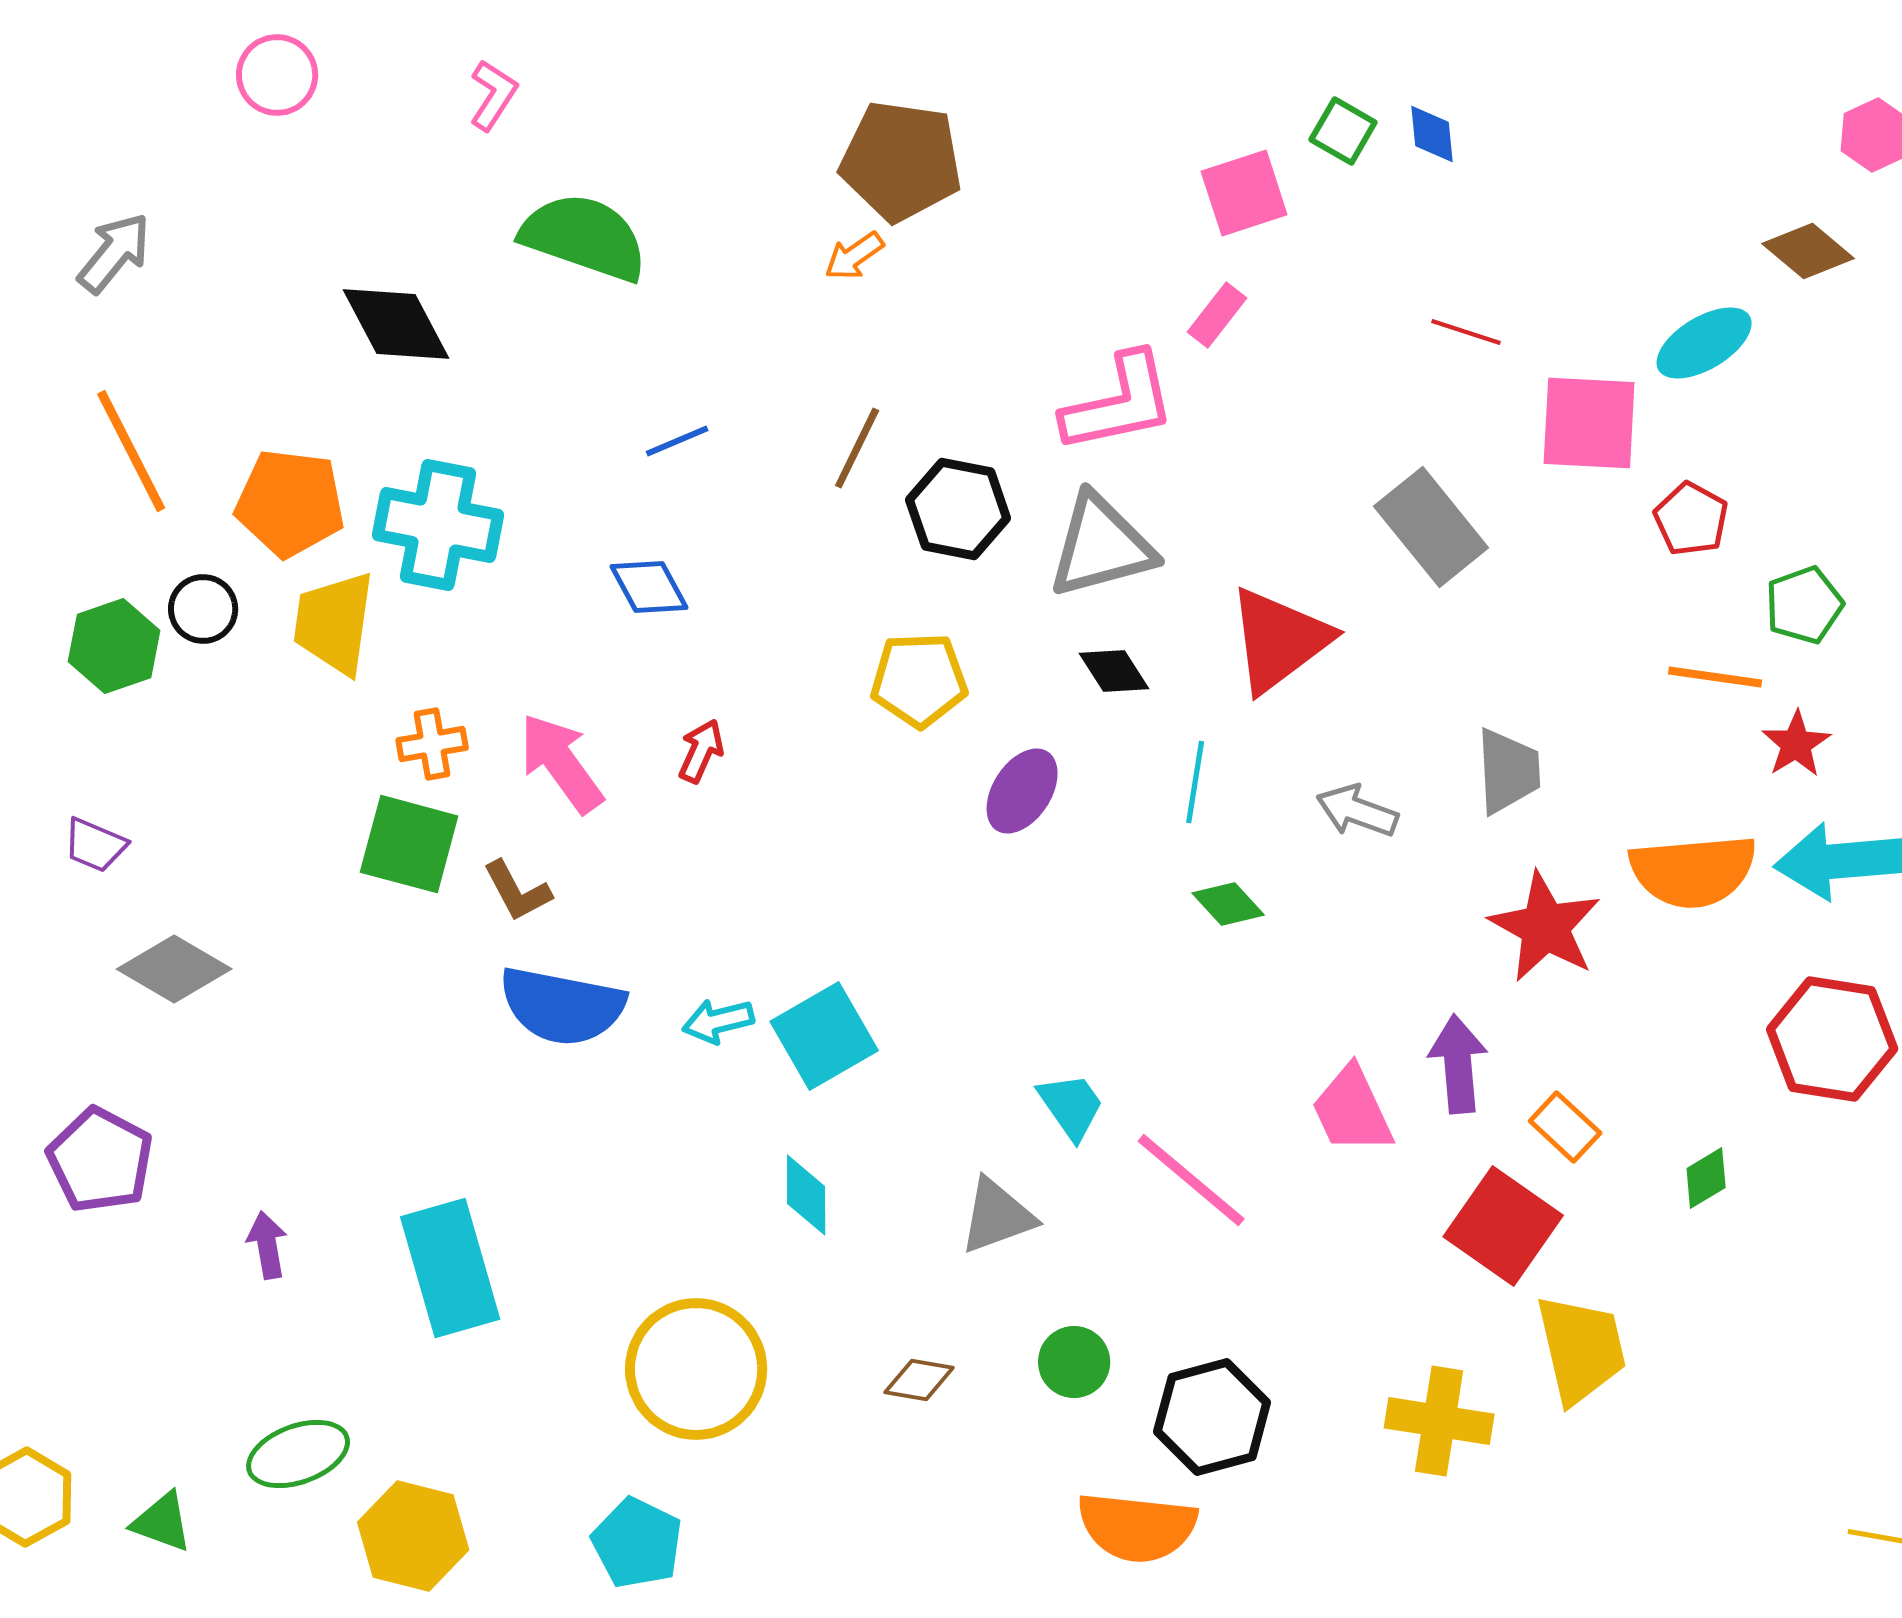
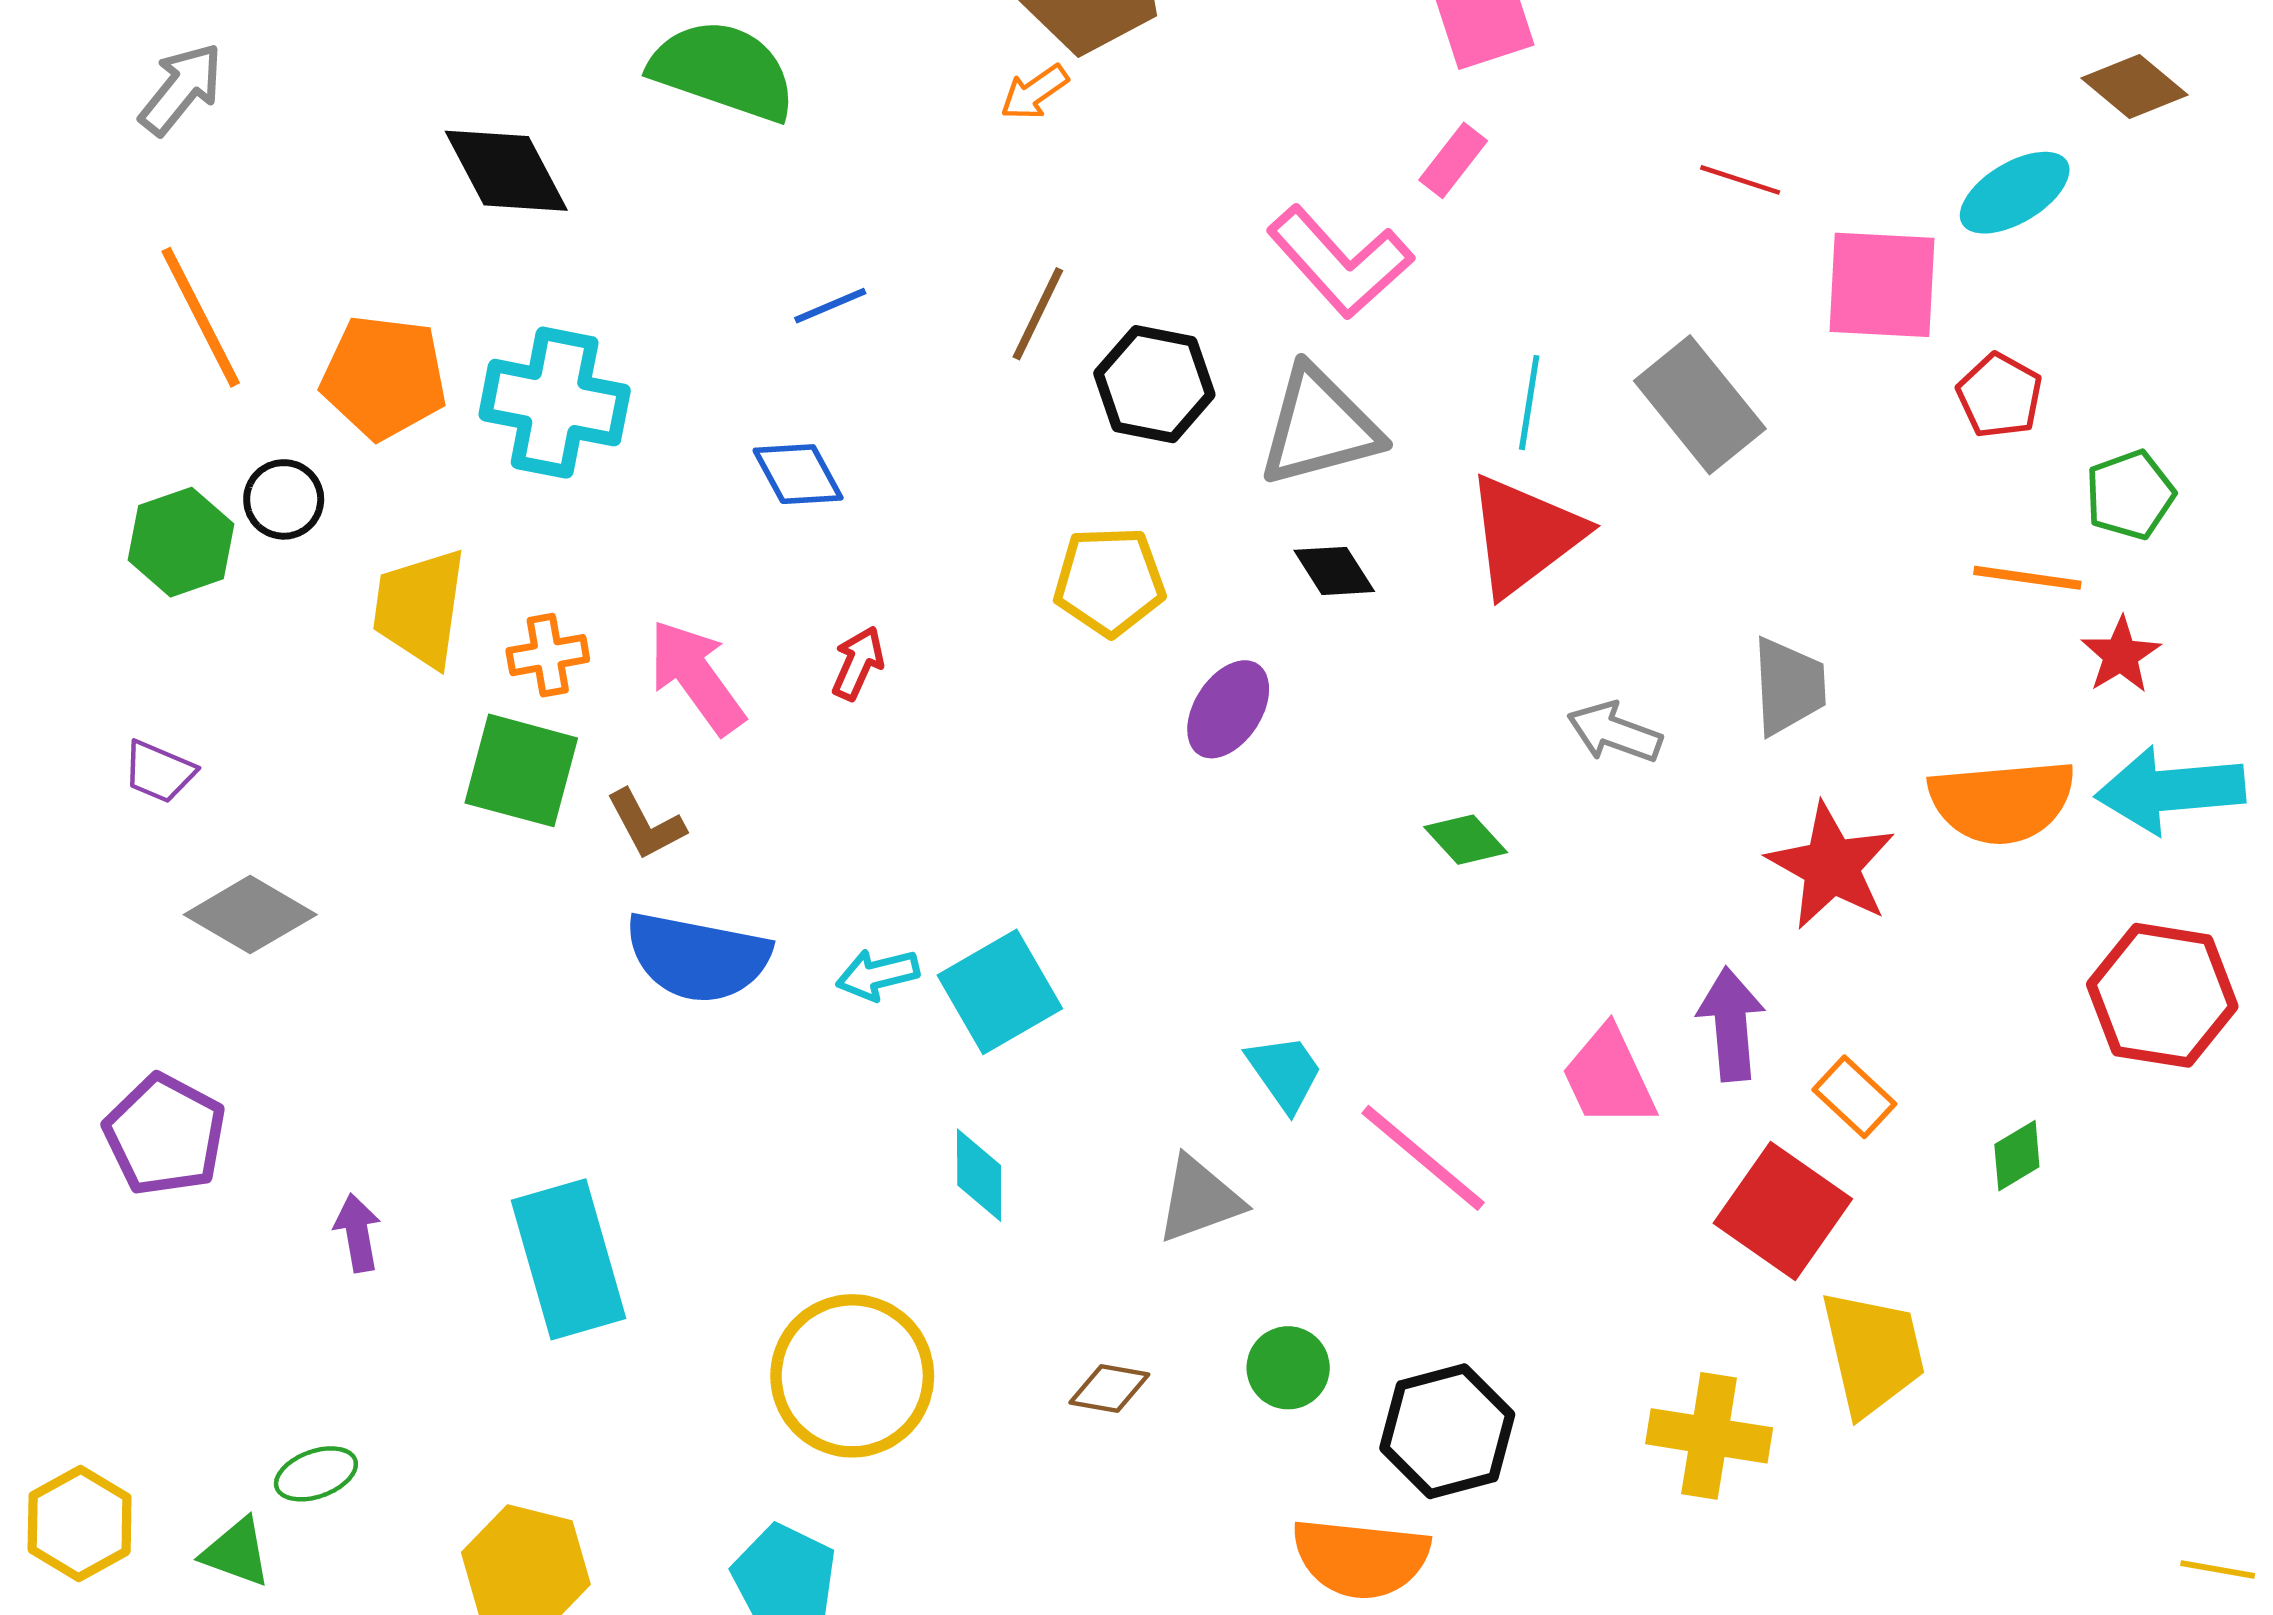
pink L-shape: (1119, 403) -> (1340, 262), turned 60
yellow trapezoid: (334, 623) -> (420, 608), moved
cyan line: (1195, 782) -> (1529, 403), moved
green ellipse: (298, 1454) -> (316, 1474), moved, size x0.7

